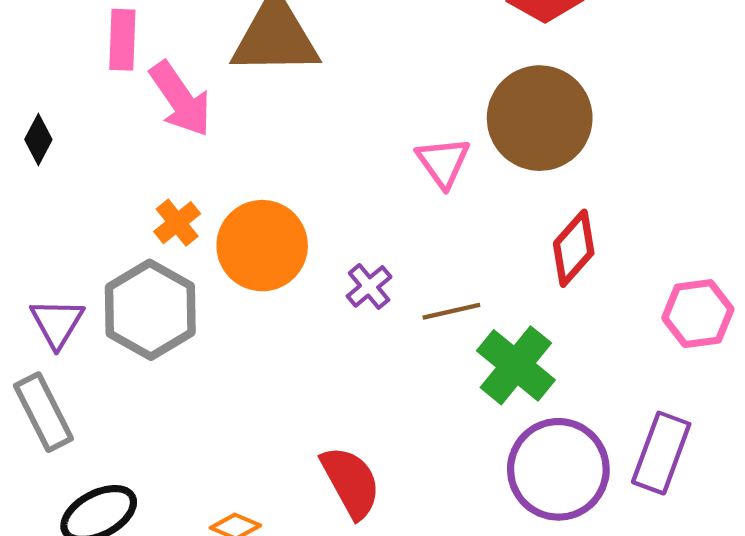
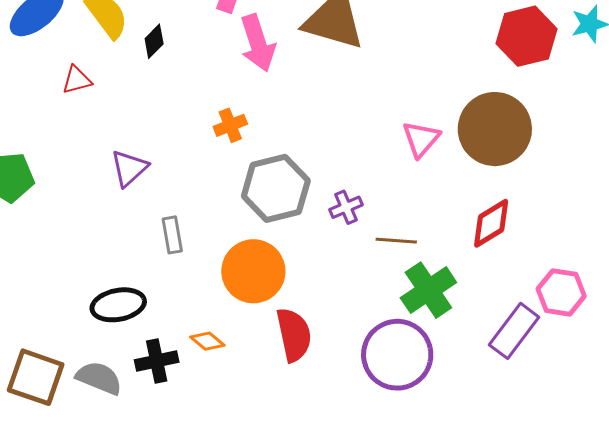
orange circle: (262, 246) -> (253, 271), moved
gray hexagon: (150, 310) -> (276, 188), moved
gray rectangle: (43, 412) -> (172, 235), moved, size x0.7
purple rectangle: (661, 453) -> (514, 331), moved
purple circle: (558, 469) -> (397, 355), moved

